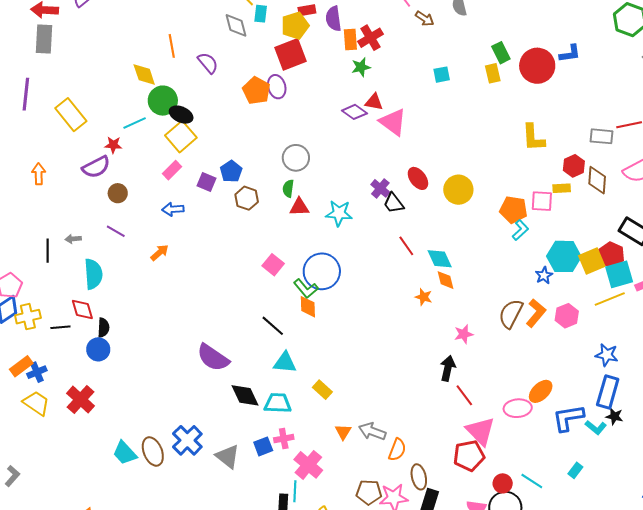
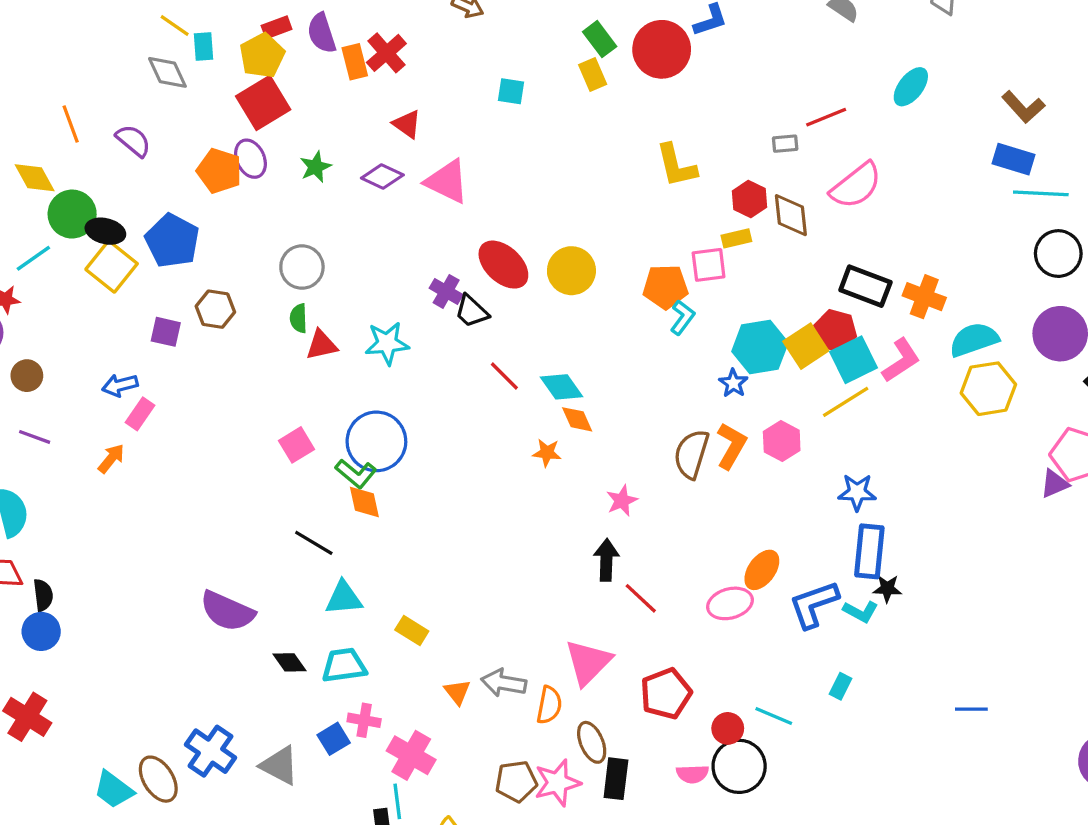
green star: (361, 67) -> (316, 167), moved
cyan square: (442, 75) -> (511, 91), turned 30
red triangle: (374, 102) -> (407, 124), moved, turned 36
gray rectangle: (602, 136) -> (785, 144), size x0.7
pink rectangle: (172, 170) -> (140, 414), moved
blue pentagon: (231, 171) -> (172, 241), moved, size x1.5
red ellipse: (418, 178) -> (503, 265), size x1.4
brown hexagon: (247, 198) -> (215, 309), moved
pink square: (273, 265) -> (297, 445), turned 30
black diamond: (245, 395) -> (290, 662), size x0.7
pink triangle: (480, 431) -> (588, 662), moved, turned 40
pink cross: (284, 439) -> (364, 720), turned 30

